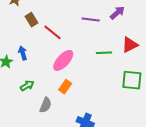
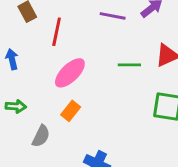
red line: (53, 32) -> (57, 32), turned 60
green arrow: (27, 86) -> (16, 106), turned 32

